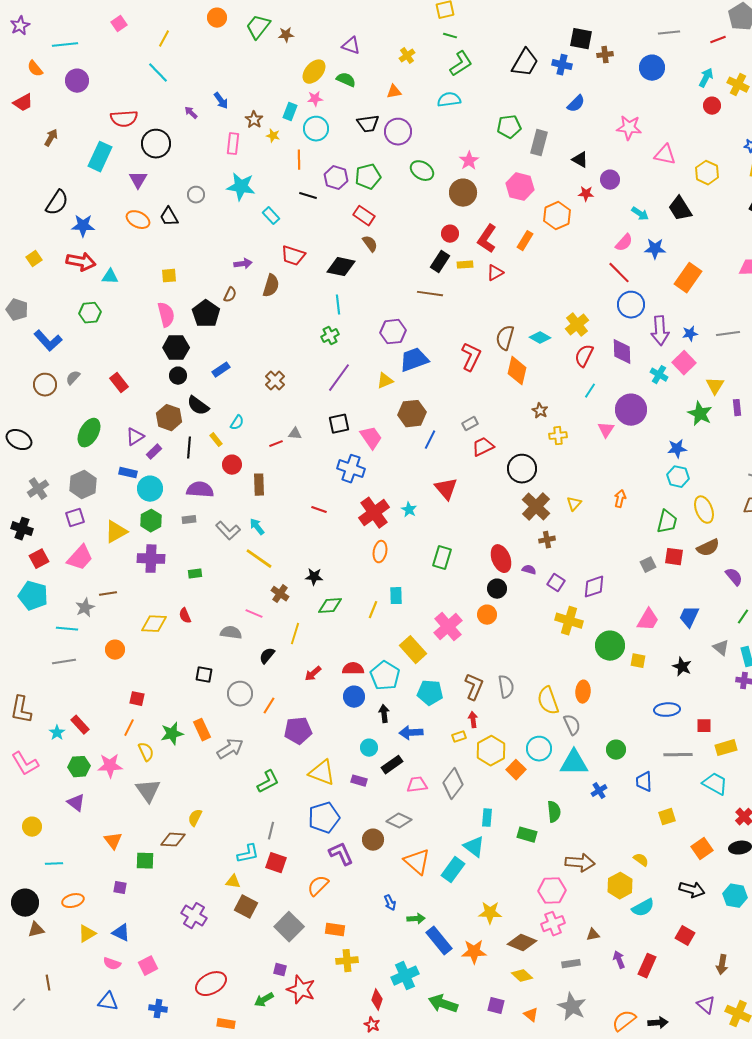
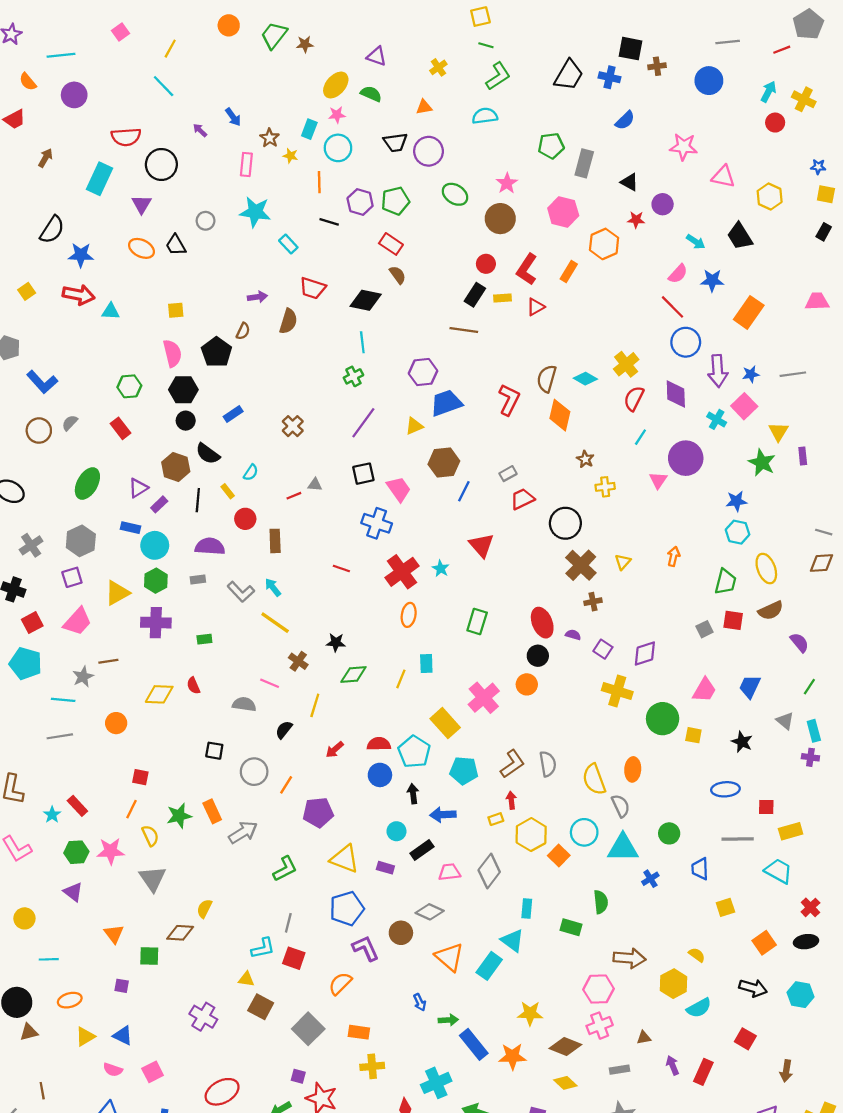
green hexagon: (90, 313) -> (129, 386), moved
brown L-shape: (474, 687) -> (512, 764), turned 32

